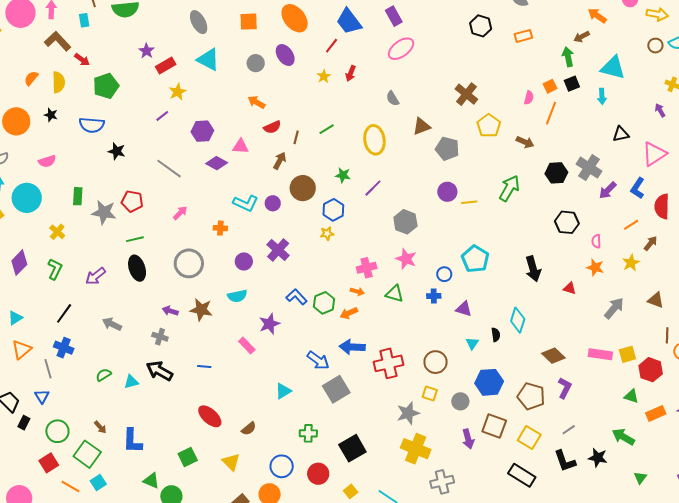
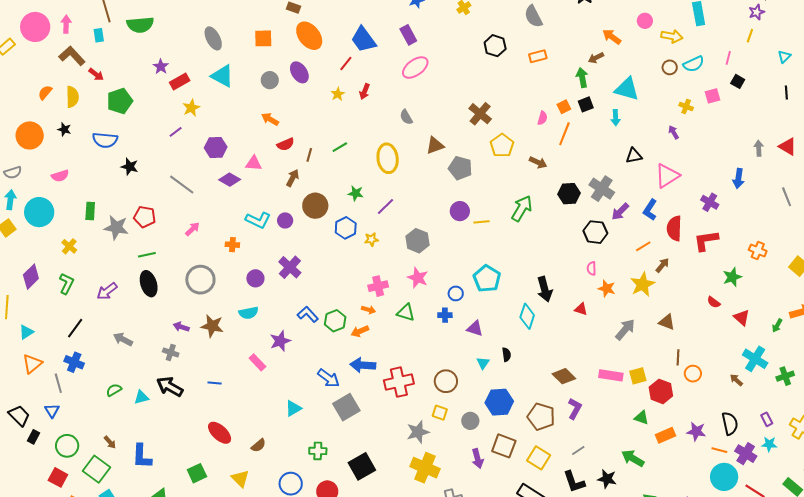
black hexagon: (567, 222) -> (595, 232), moved
yellow star: (327, 233) -> (371, 239), moved
pink semicircle: (596, 241) -> (591, 268), moved
yellow star: (631, 263) -> (643, 284), size x1.4
cyan diamond: (518, 320) -> (527, 316), moved
red square: (49, 463) -> (58, 477), turned -30

